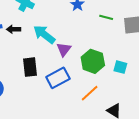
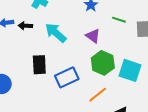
purple triangle: (64, 49) -> (93, 36), moved, turned -35
cyan square: (120, 67) -> (130, 70), size x1.6

